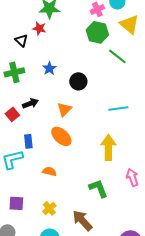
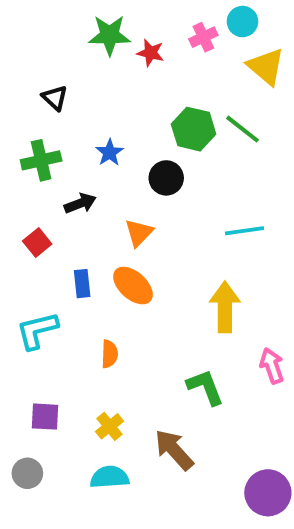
red star: (39, 28) -> (151, 53), moved
green hexagon: (97, 32) -> (194, 129), moved
black arrow: (30, 103) -> (80, 203), moved
blue rectangle: (28, 141) -> (82, 284), moved
orange semicircle: (49, 171) -> (110, 354), turned 80

